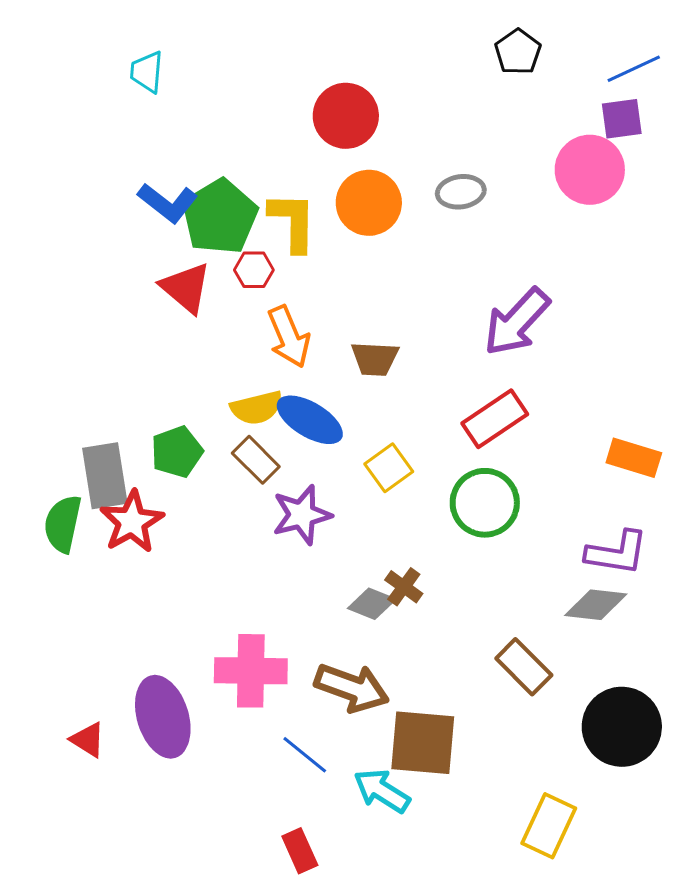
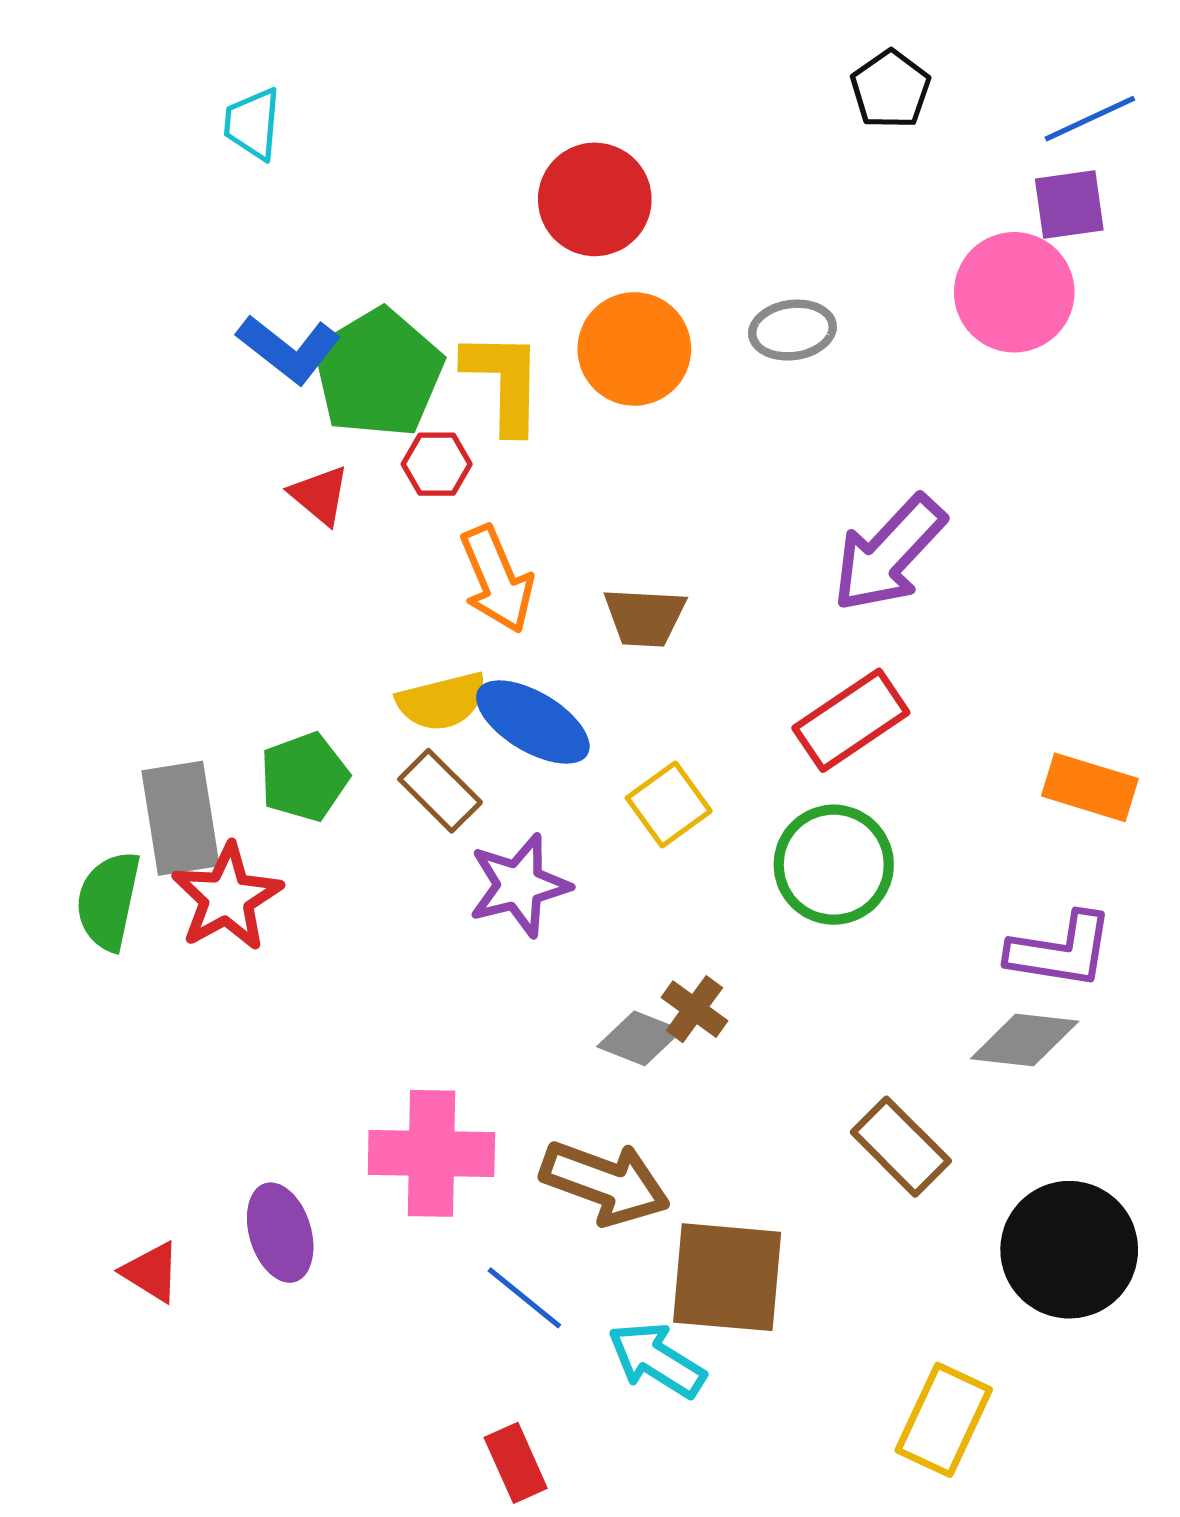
red triangle: (186, 288) -> (320, 495), size x0.7
purple ellipse: (163, 717) -> (280, 1233), size x0.7

